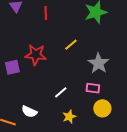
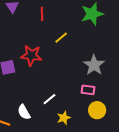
yellow line: (71, 45) -> (61, 38), moved
white line: (61, 92) -> (49, 99), moved
white semicircle: (29, 112) -> (24, 112), turned 35

